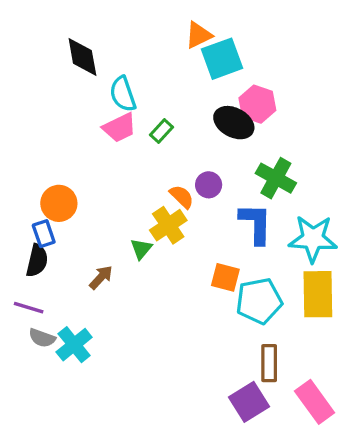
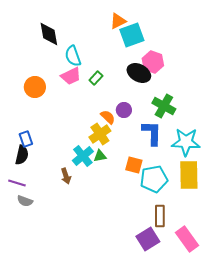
orange circle: (59, 203) -> (35, 87), moved
green triangle: (141, 249) -> (100, 156), moved, turned 40
brown arrow: (101, 277) -> (66, 176), moved, turned 119
cyan cross: (74, 345) -> (83, 156), moved

